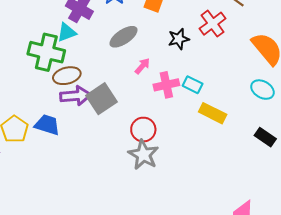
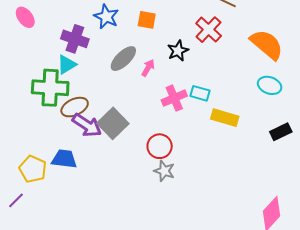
pink arrow: (142, 66) -> (148, 68), moved
purple arrow: (76, 96) -> (87, 125), turned 48
black rectangle: (265, 137) -> (281, 132), turned -50
gray star: (143, 155) -> (164, 171), size x0.7

